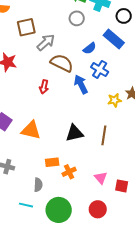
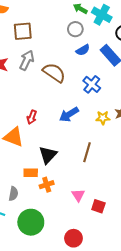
gray arrow: (46, 42) -> (27, 60), moved, turned -30
blue semicircle: (90, 48) -> (83, 50), moved
blue arrow: (81, 84) -> (69, 114), moved, turned -102
red arrow: (44, 87) -> (32, 117), moved
black triangle: (74, 133) -> (48, 155), moved, turned -42
red circle: (98, 209) -> (73, 238), moved

